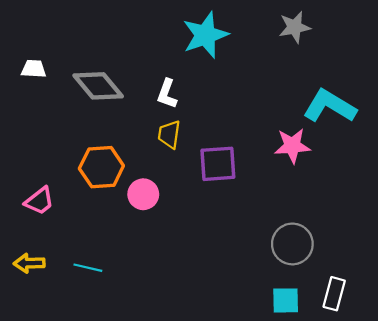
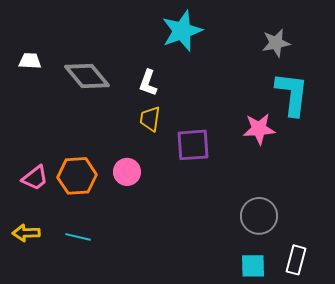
gray star: (295, 27) -> (276, 43), moved
cyan L-shape: (330, 106) -> (292, 94), turned 66
orange hexagon: (101, 167) -> (77, 176), moved

